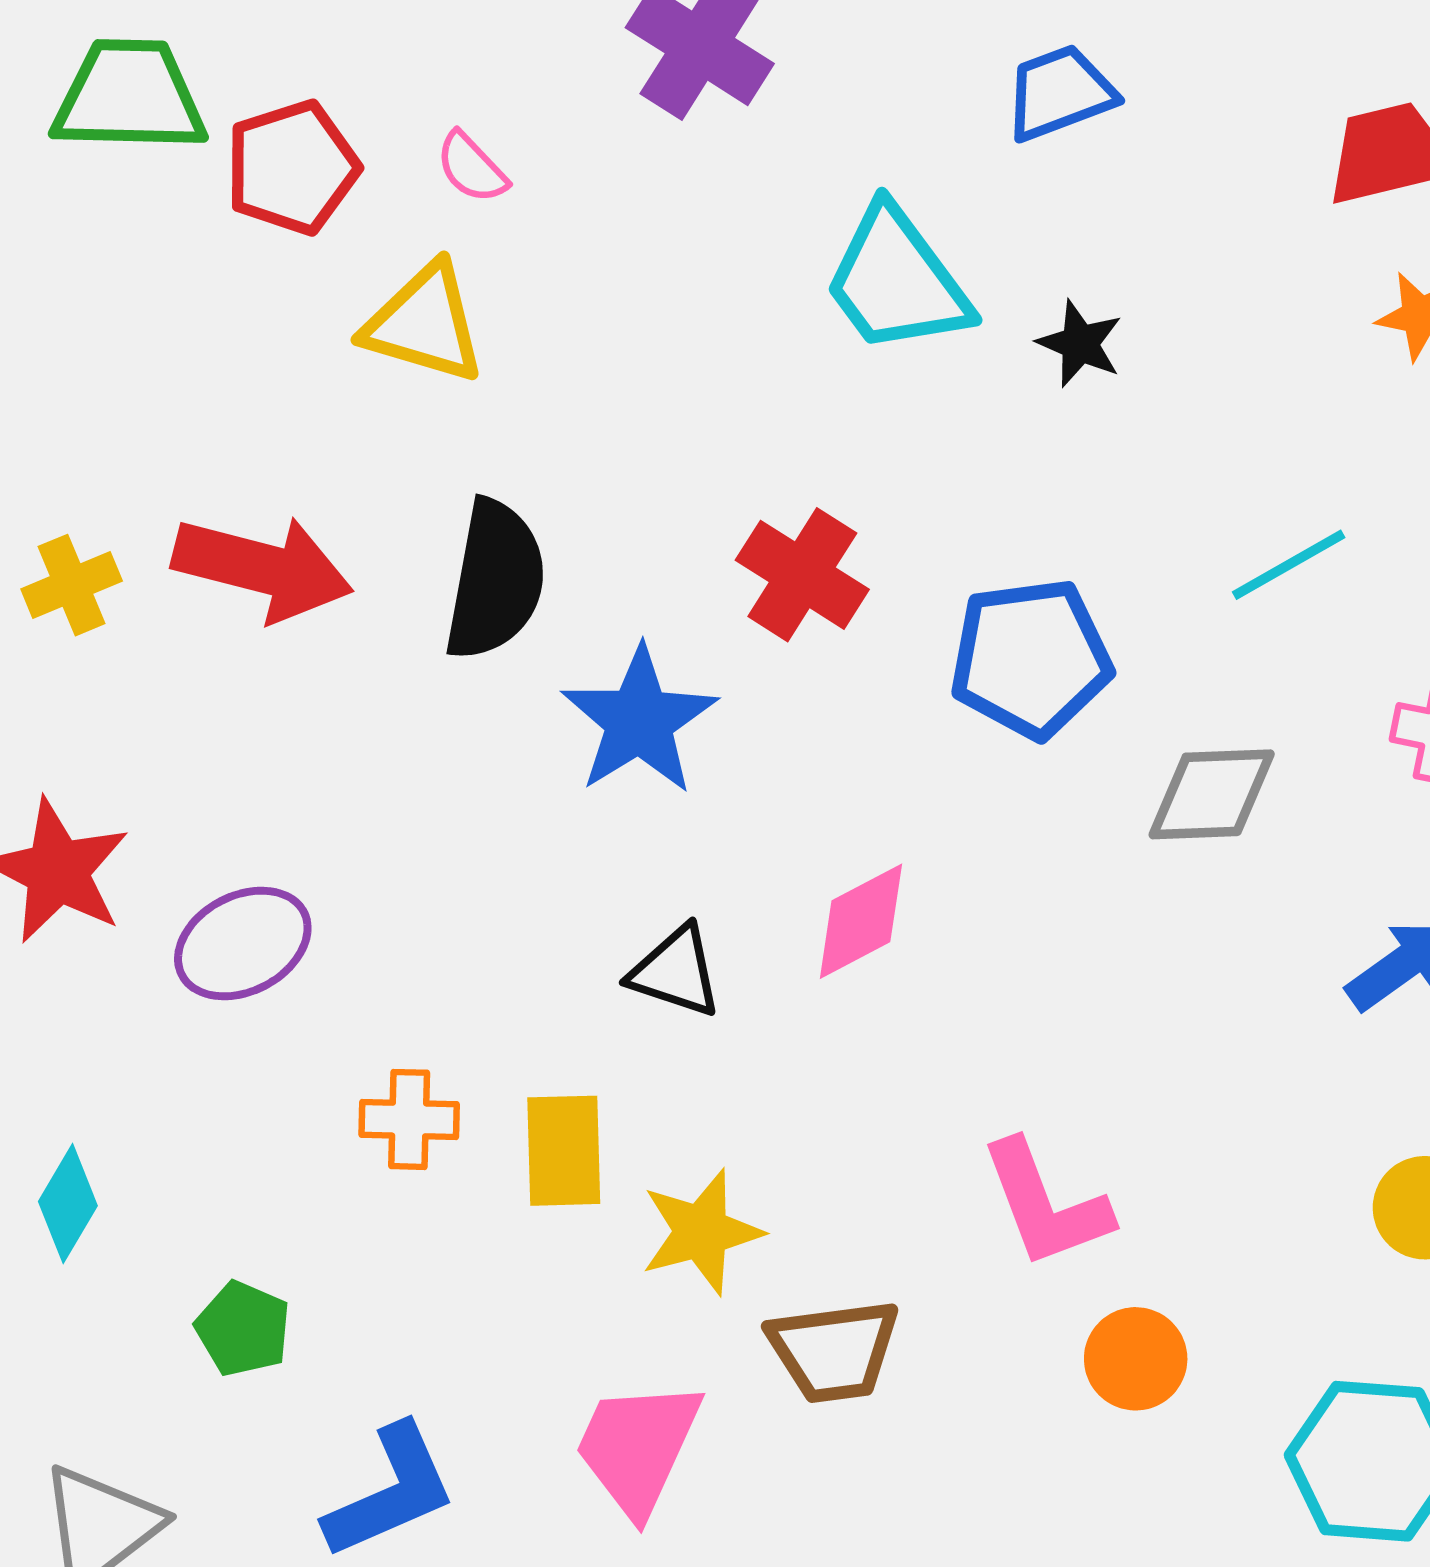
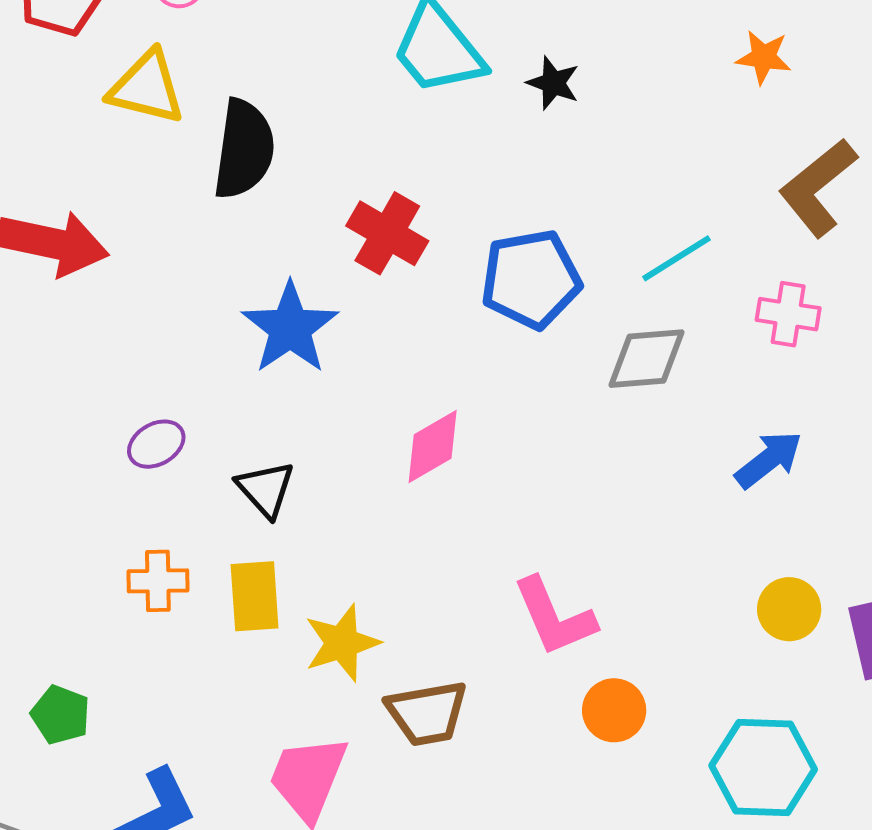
cyan line: (1289, 565) -> (676, 258), moved
black semicircle: (495, 580) -> (244, 149), moved
purple ellipse: (243, 943) -> (156, 444), moved, size x0.7
black triangle: (676, 972) -> (266, 489), moved, turned 32

